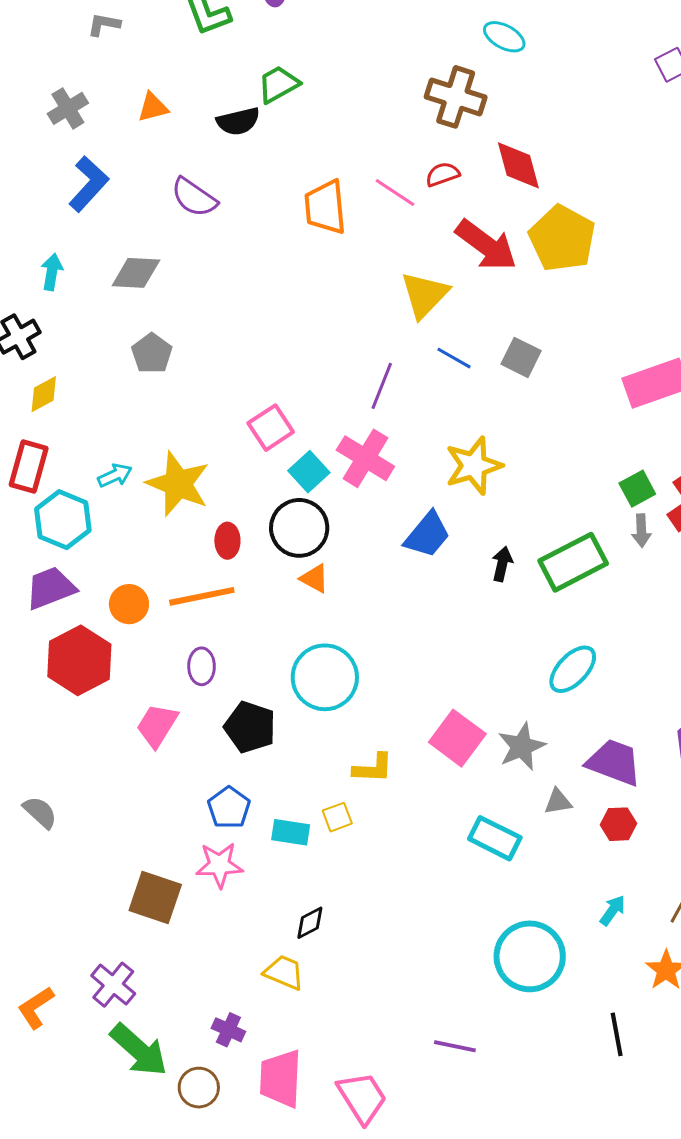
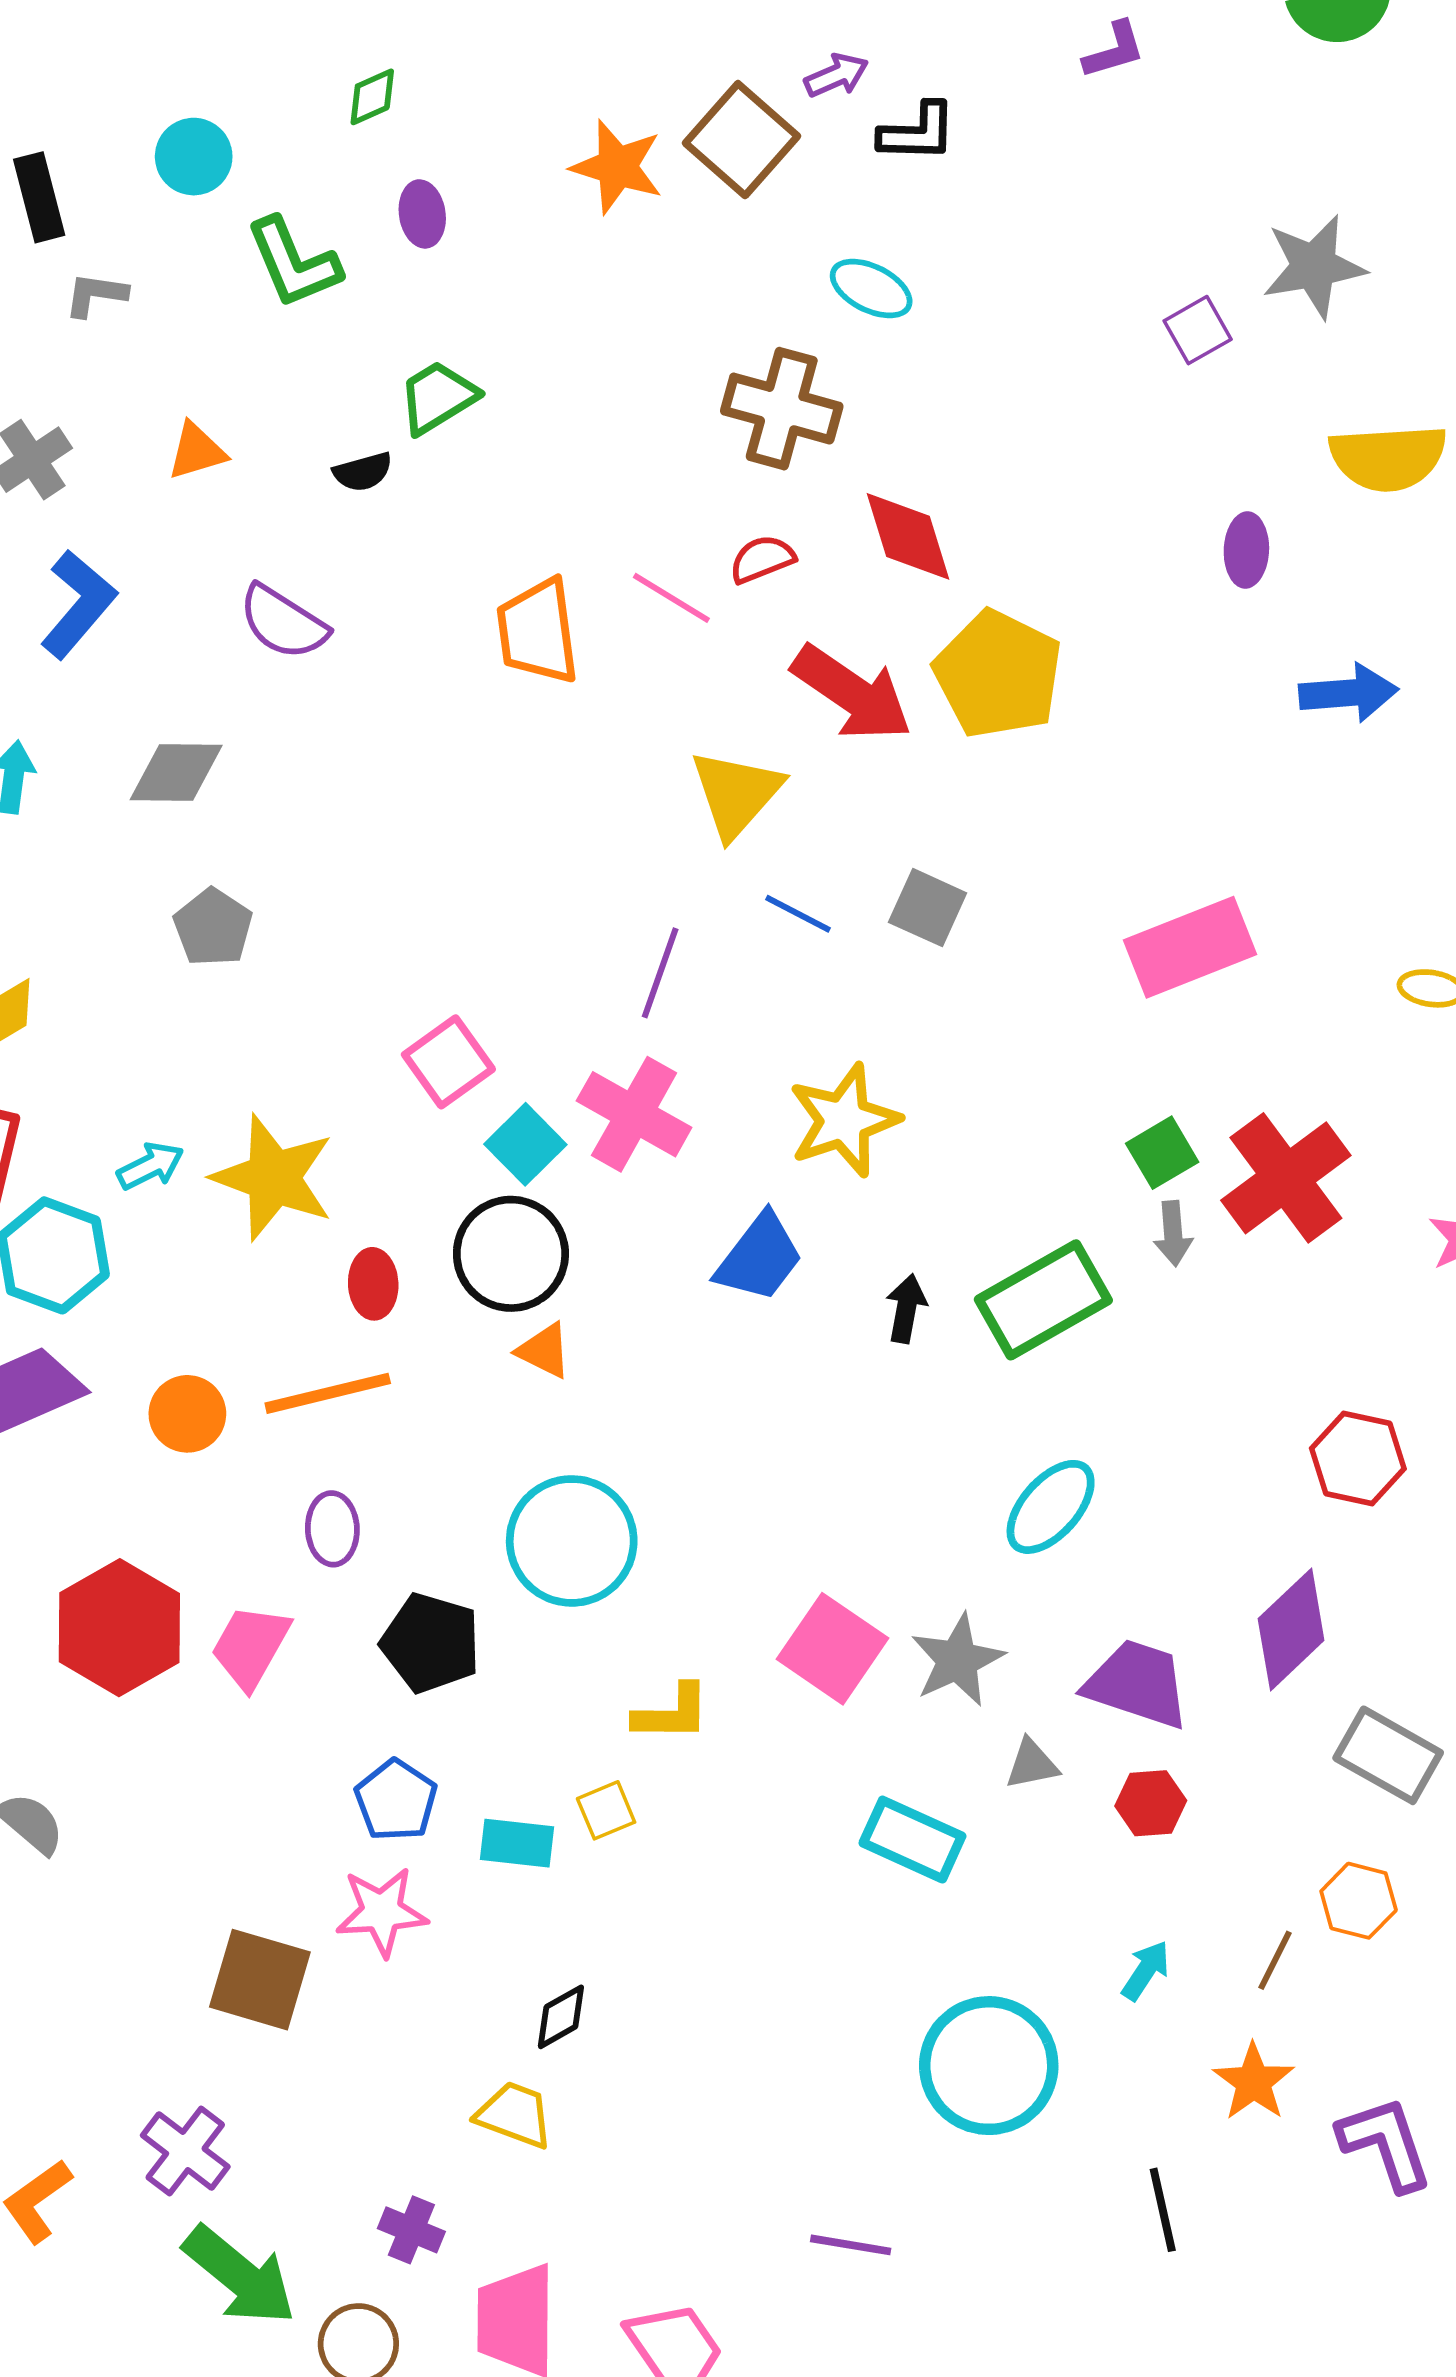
black semicircle: (238, 121) -> (363, 472), size x0.7
red hexagon: (79, 660) -> (119, 1628), moved

